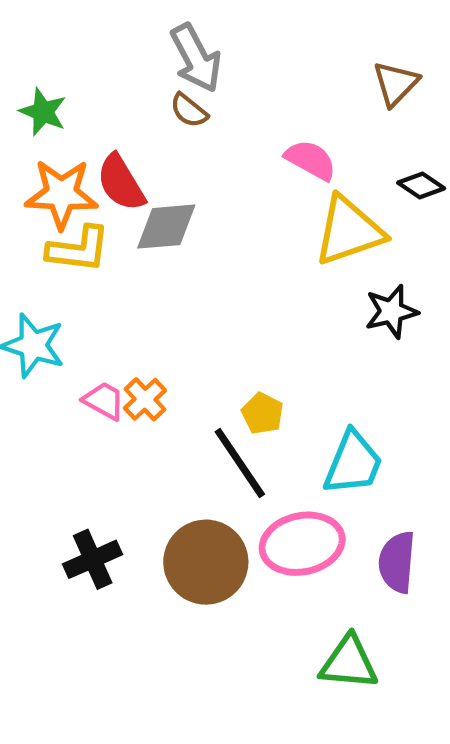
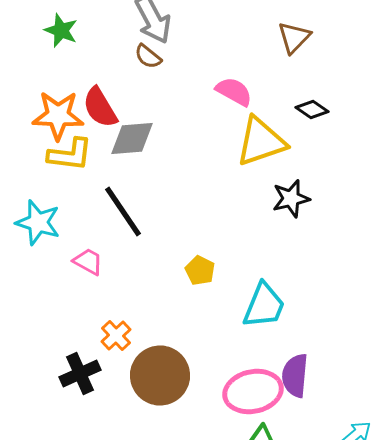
green star: (43, 112) -> (61, 30), moved
orange cross: (145, 399) -> (116, 336), moved
black line: (240, 463) -> (123, 212), moved
pink ellipse: (302, 544) -> (253, 392), moved

